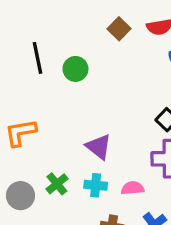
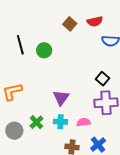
purple triangle: (99, 147) -> (61, 98), turned 30

